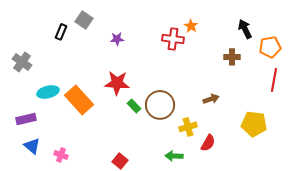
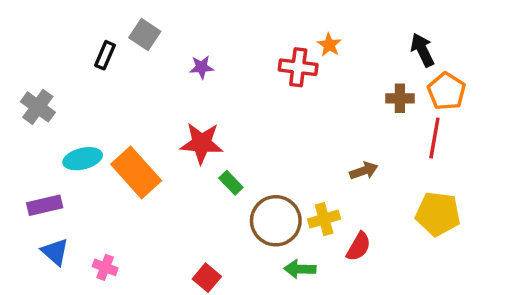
orange pentagon: (270, 47) -> (447, 91), moved, turned -30
red line: (274, 80) -> (434, 138), moved
brown circle: (160, 105) -> (276, 221), moved

